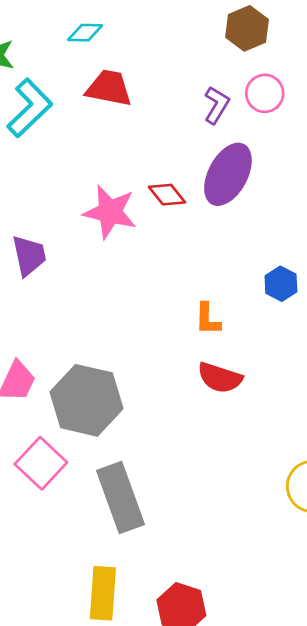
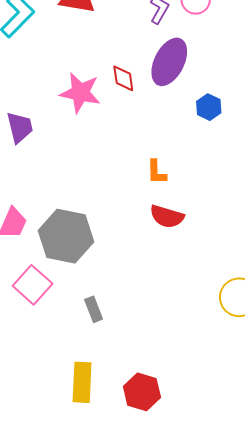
red diamond: (167, 195) -> (123, 78), turned 32
blue hexagon: (281, 284) -> (209, 107), moved
gray rectangle: (120, 497) -> (94, 309), size x0.5

